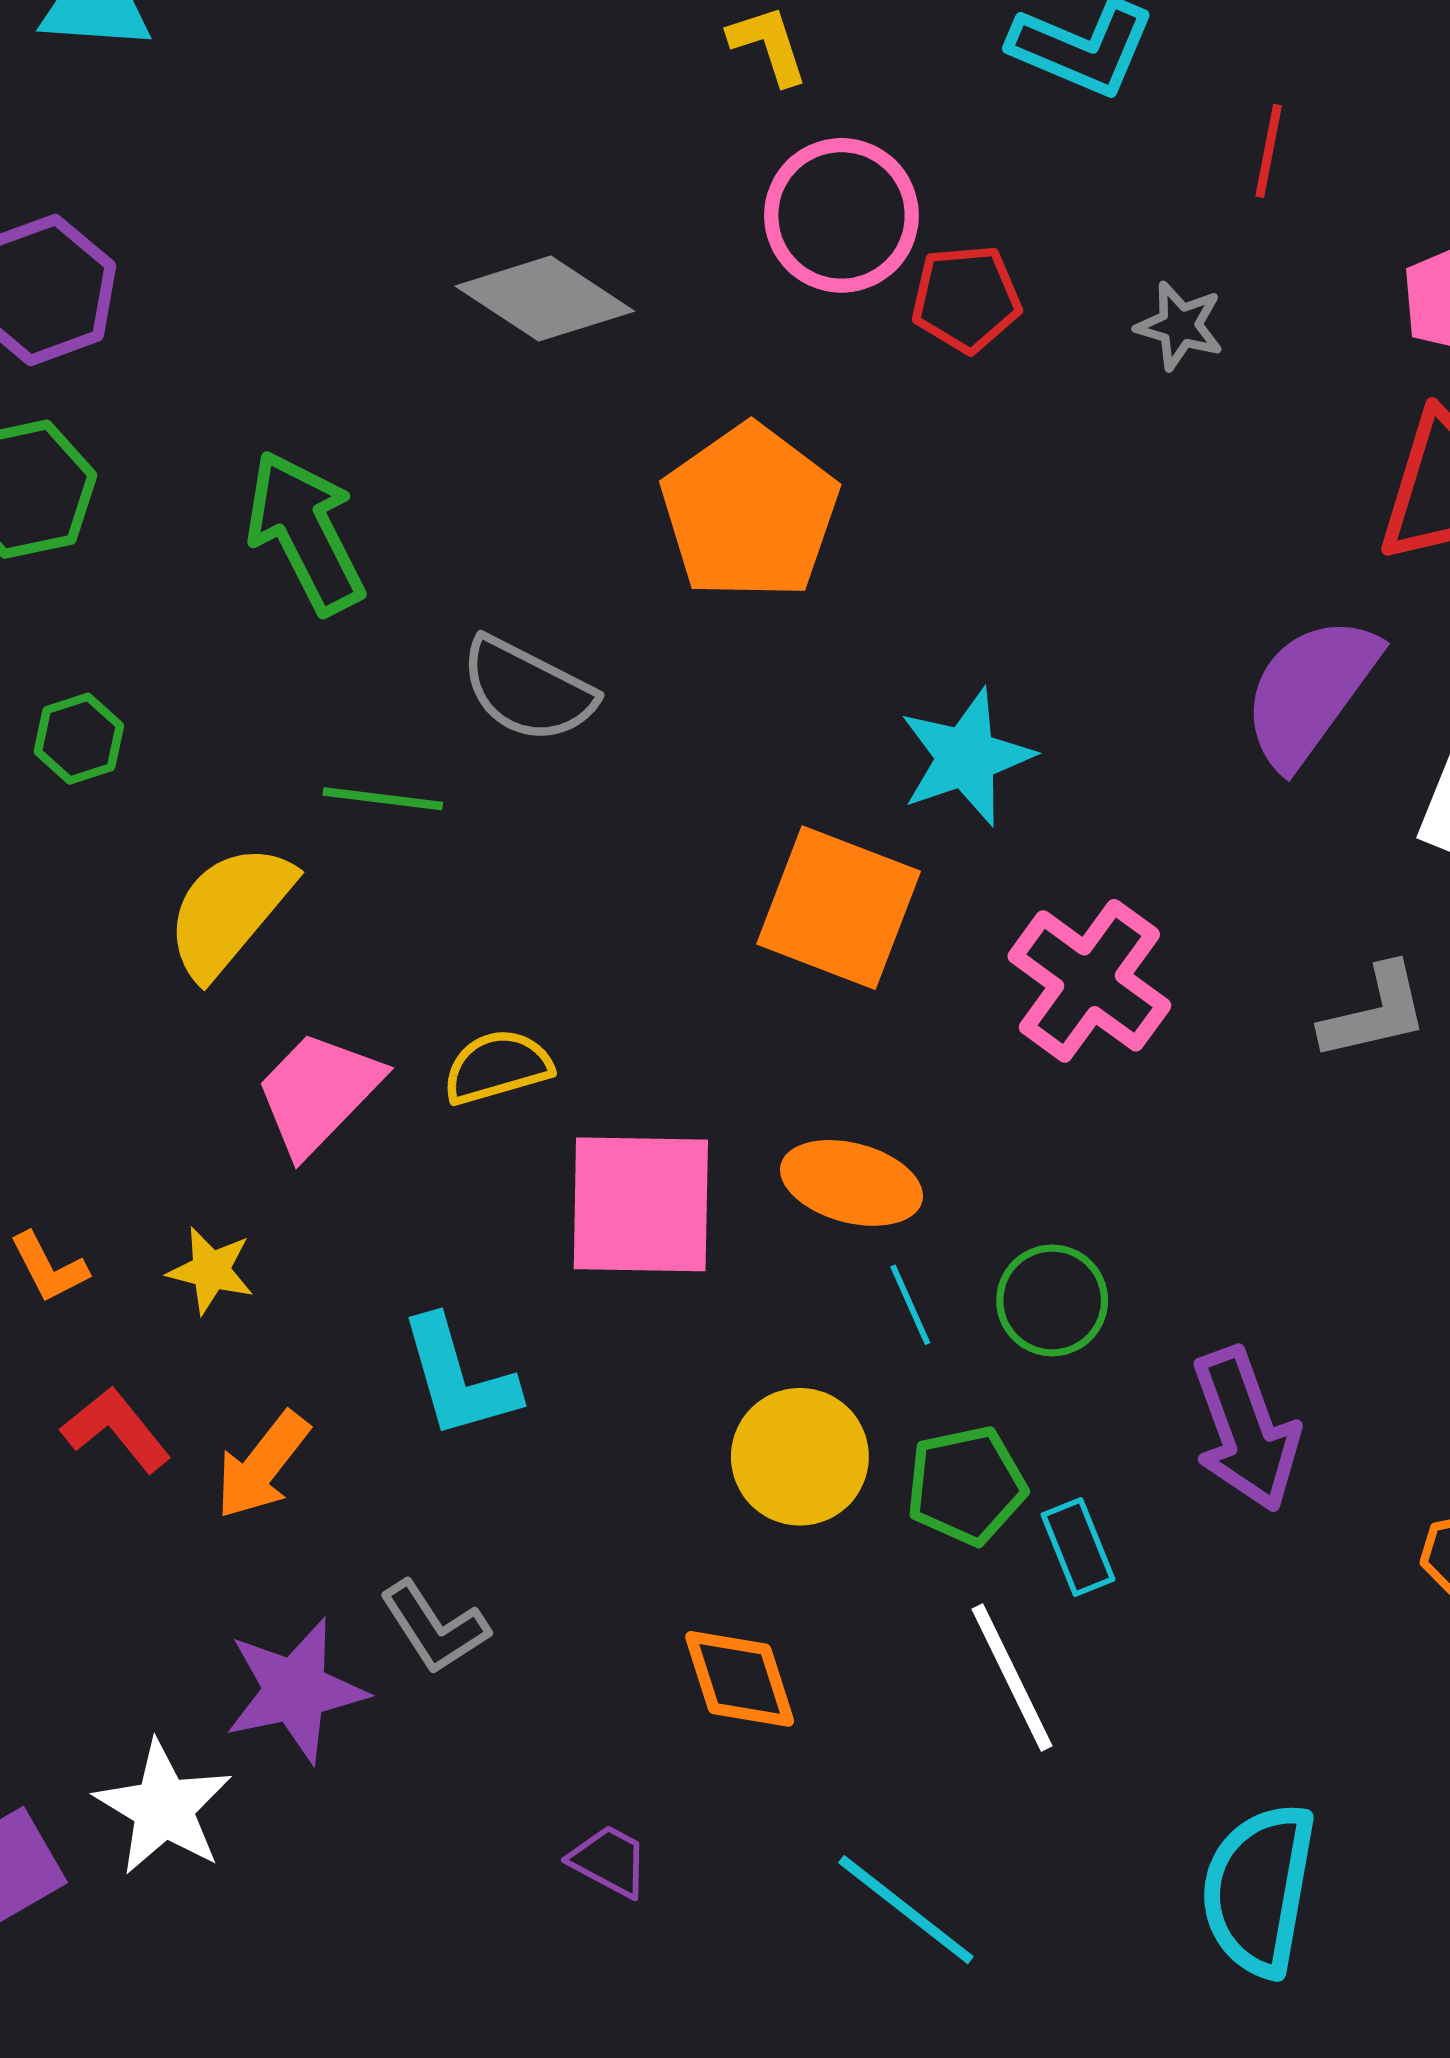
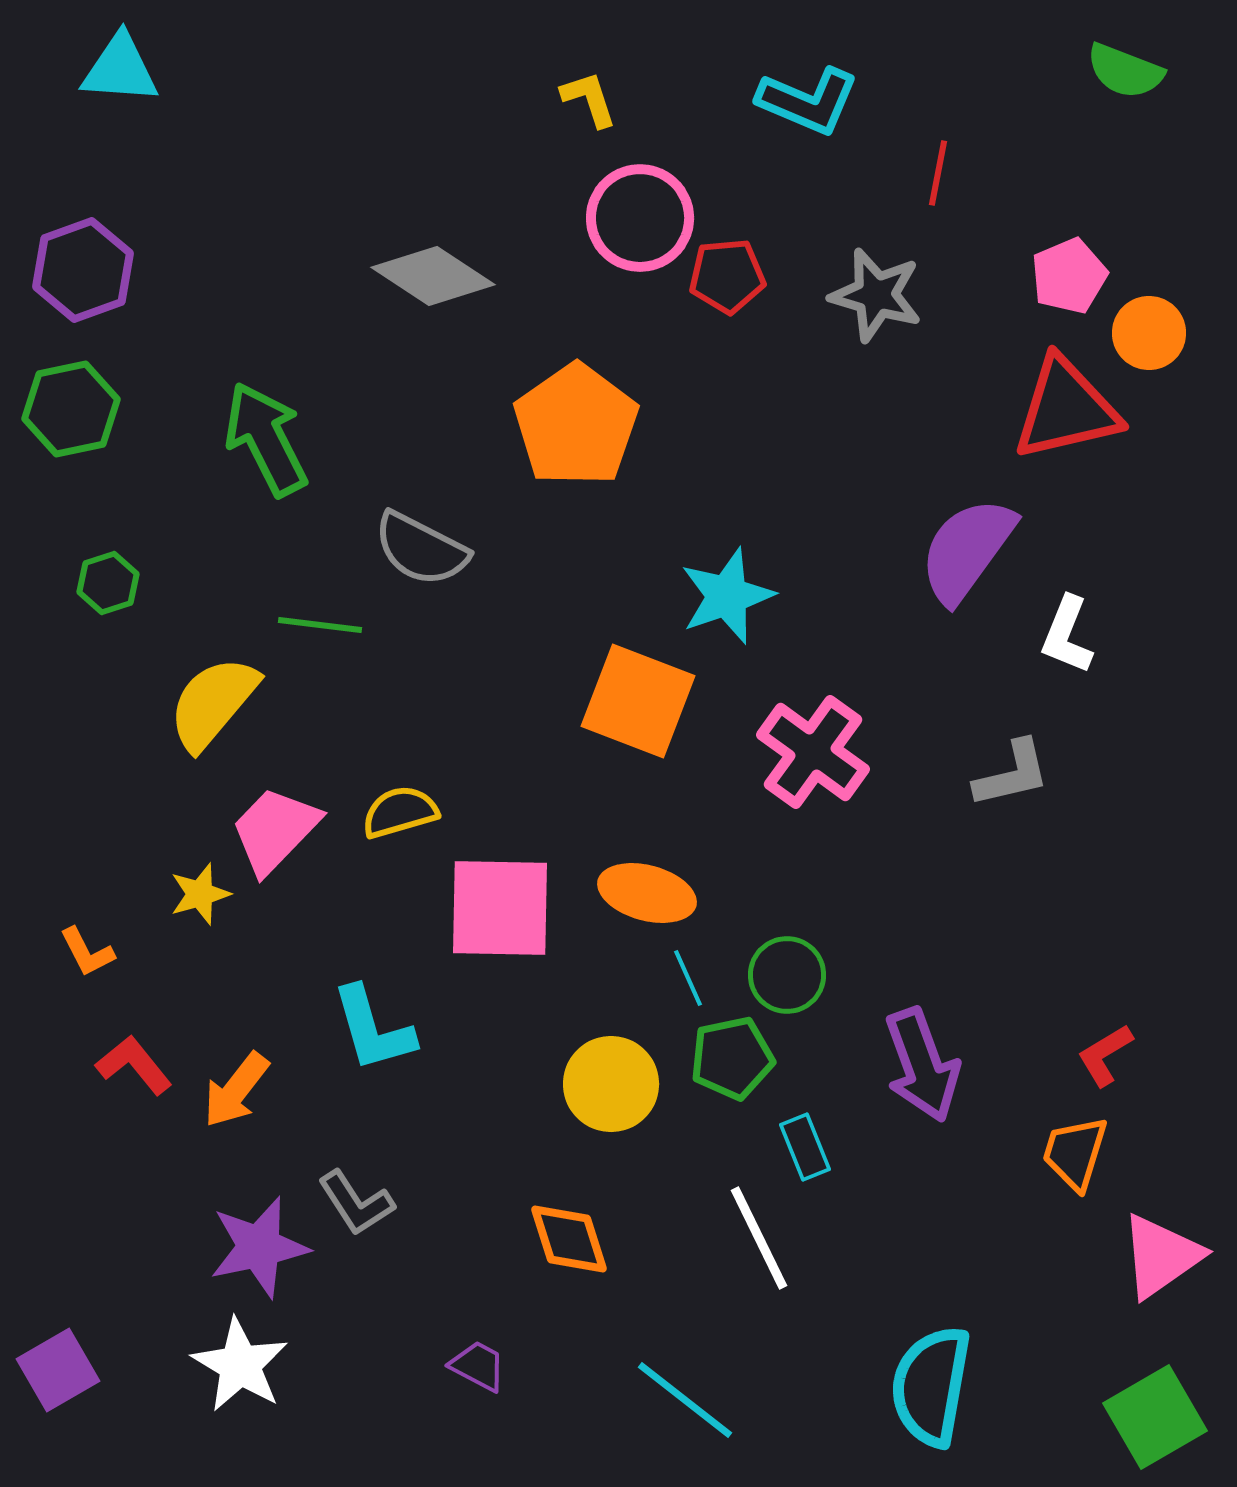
gray star: (1180, 326) -> (876, 295), size x1.5
yellow star: (211, 1270) -> (200, 894), moved, turned -30
green pentagon: (966, 1485) -> (732, 1058), moved
white star: (163, 1808) -> (240, 1365), moved

